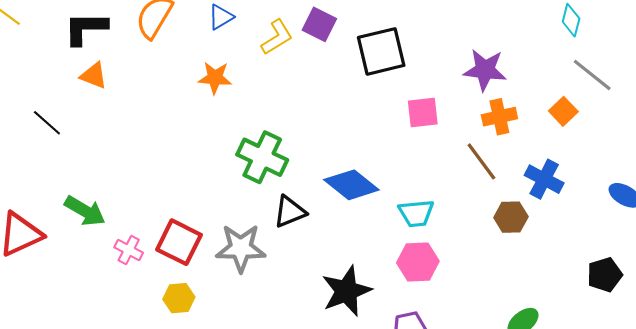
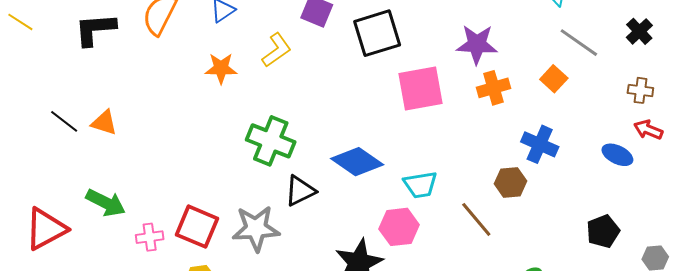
yellow L-shape: (277, 37) -> (277, 50), moved
orange triangle: (94, 76) -> (104, 123), moved
pink square: (423, 113) -> (420, 89), size x1.5
brown line: (481, 161) -> (476, 219), moved
pink cross: (129, 250) -> (150, 237), turned -32
pink hexagon: (418, 262) -> (399, 227), moved

